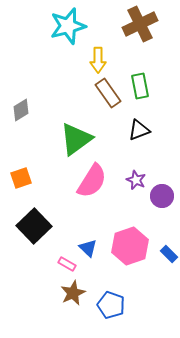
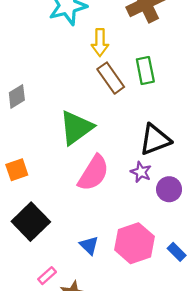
black triangle: (139, 130) -> (155, 140), moved, size x1.4
pink rectangle: (67, 264) -> (47, 276), moved, turned -72

